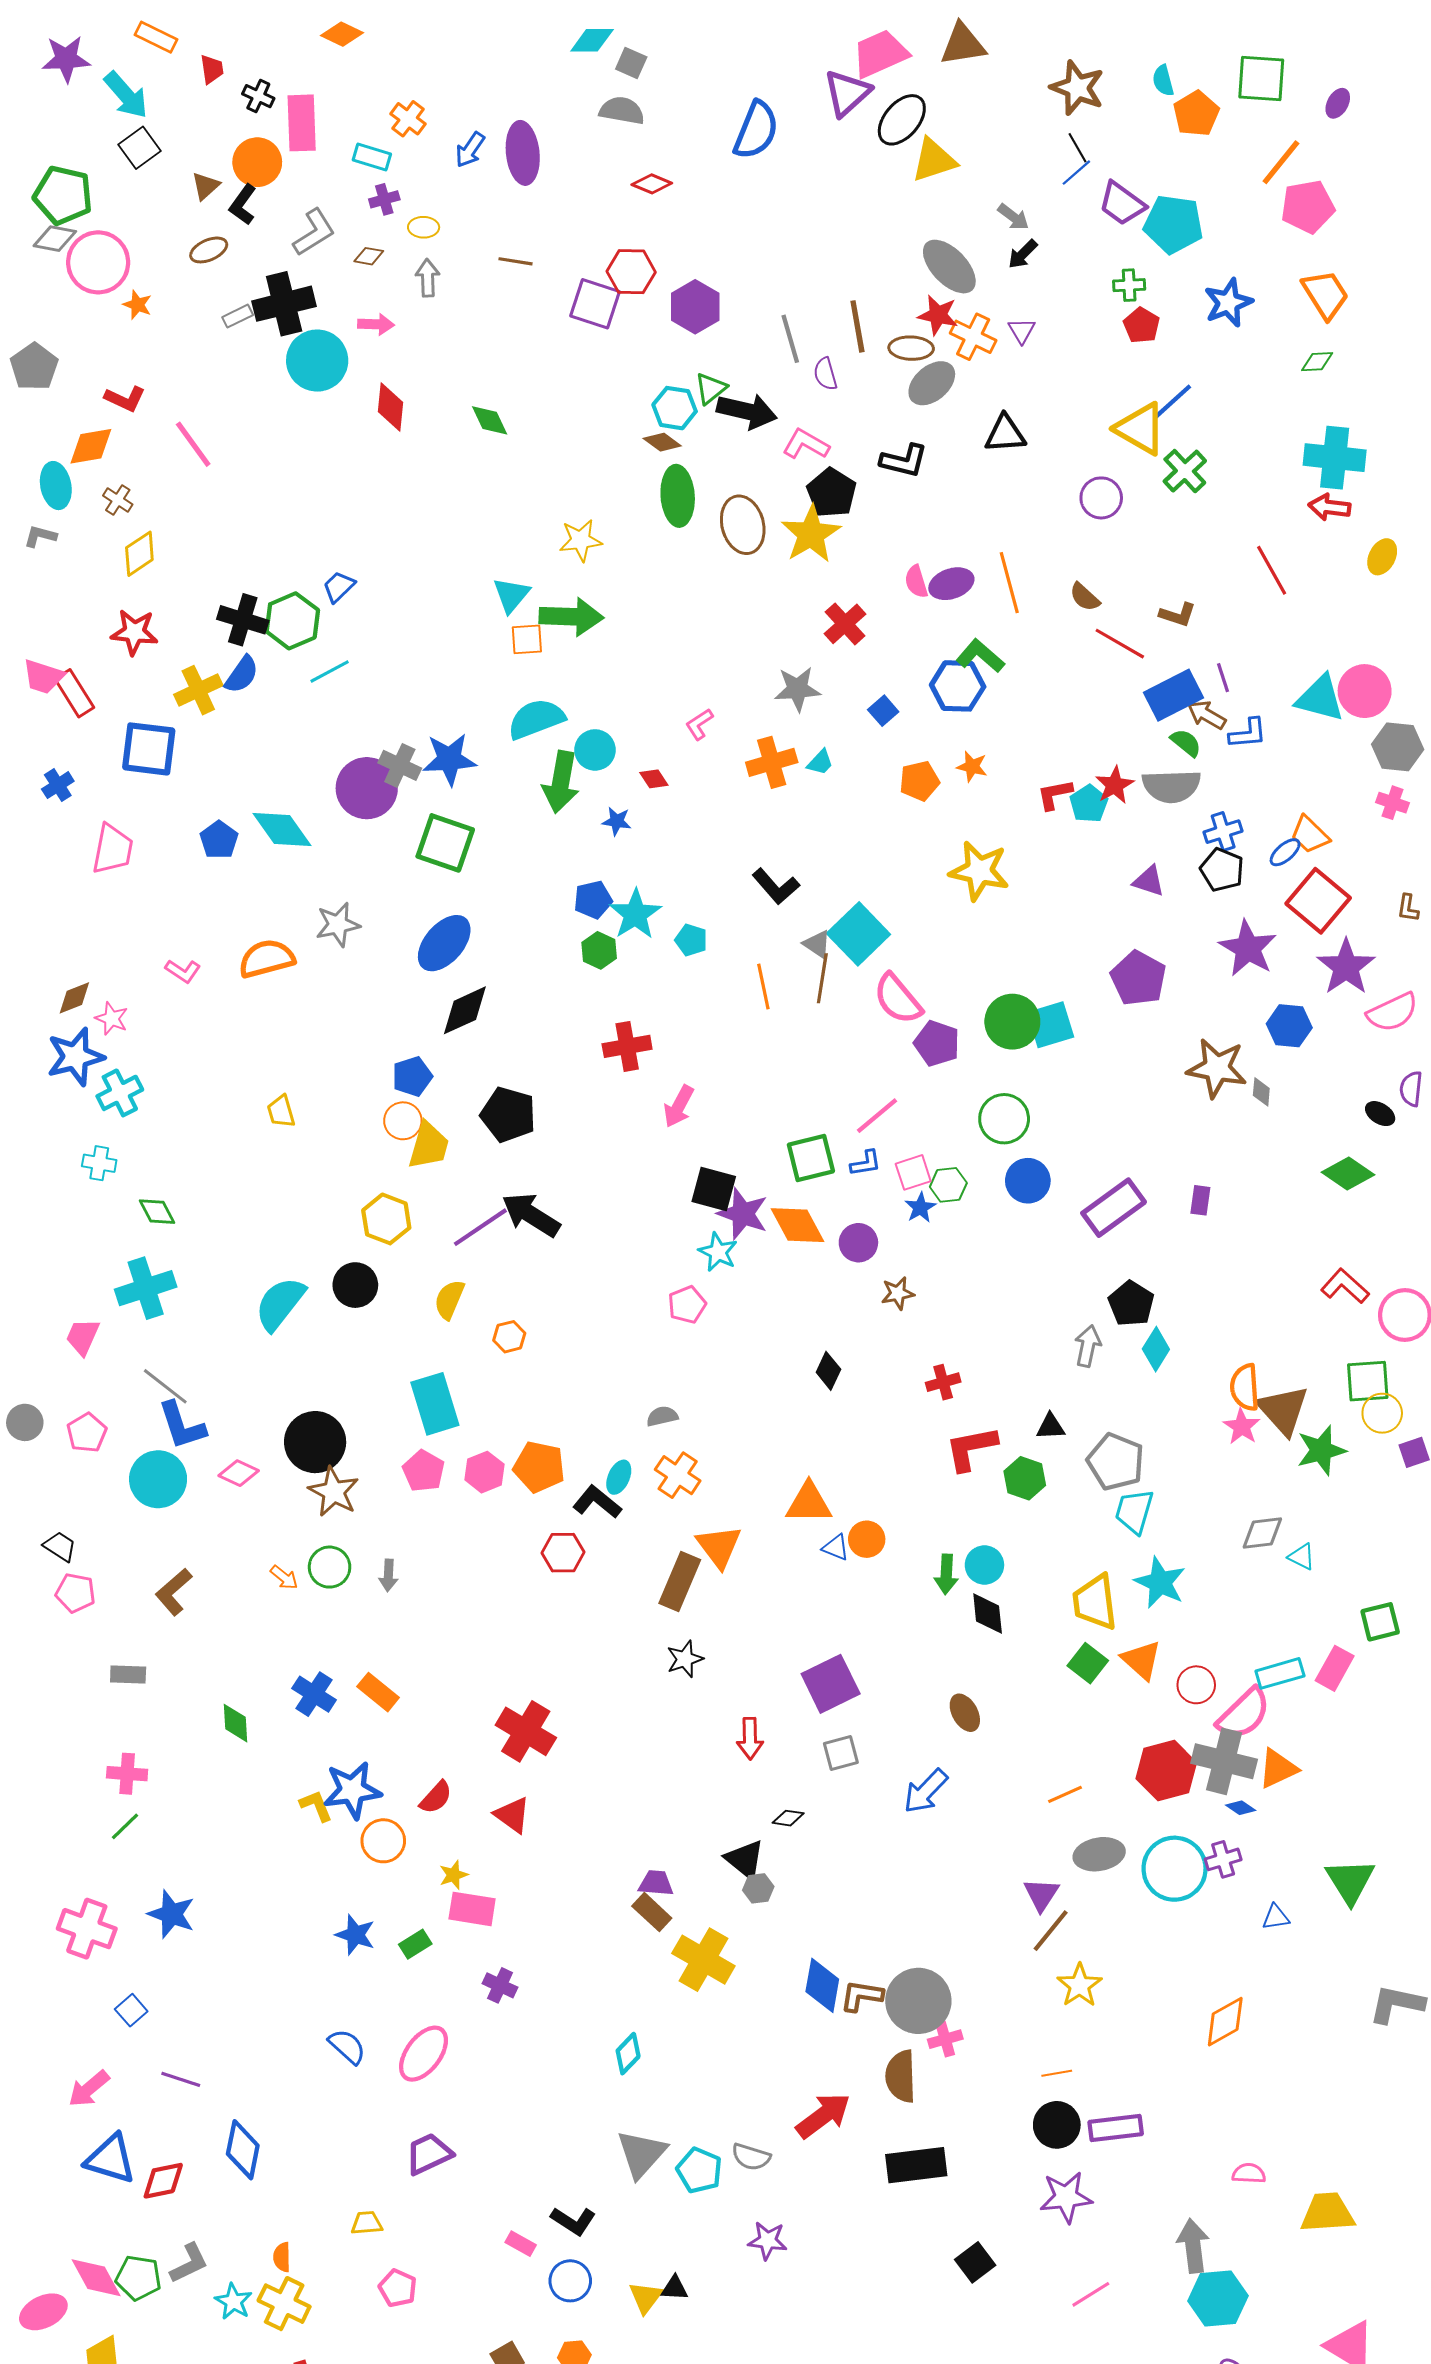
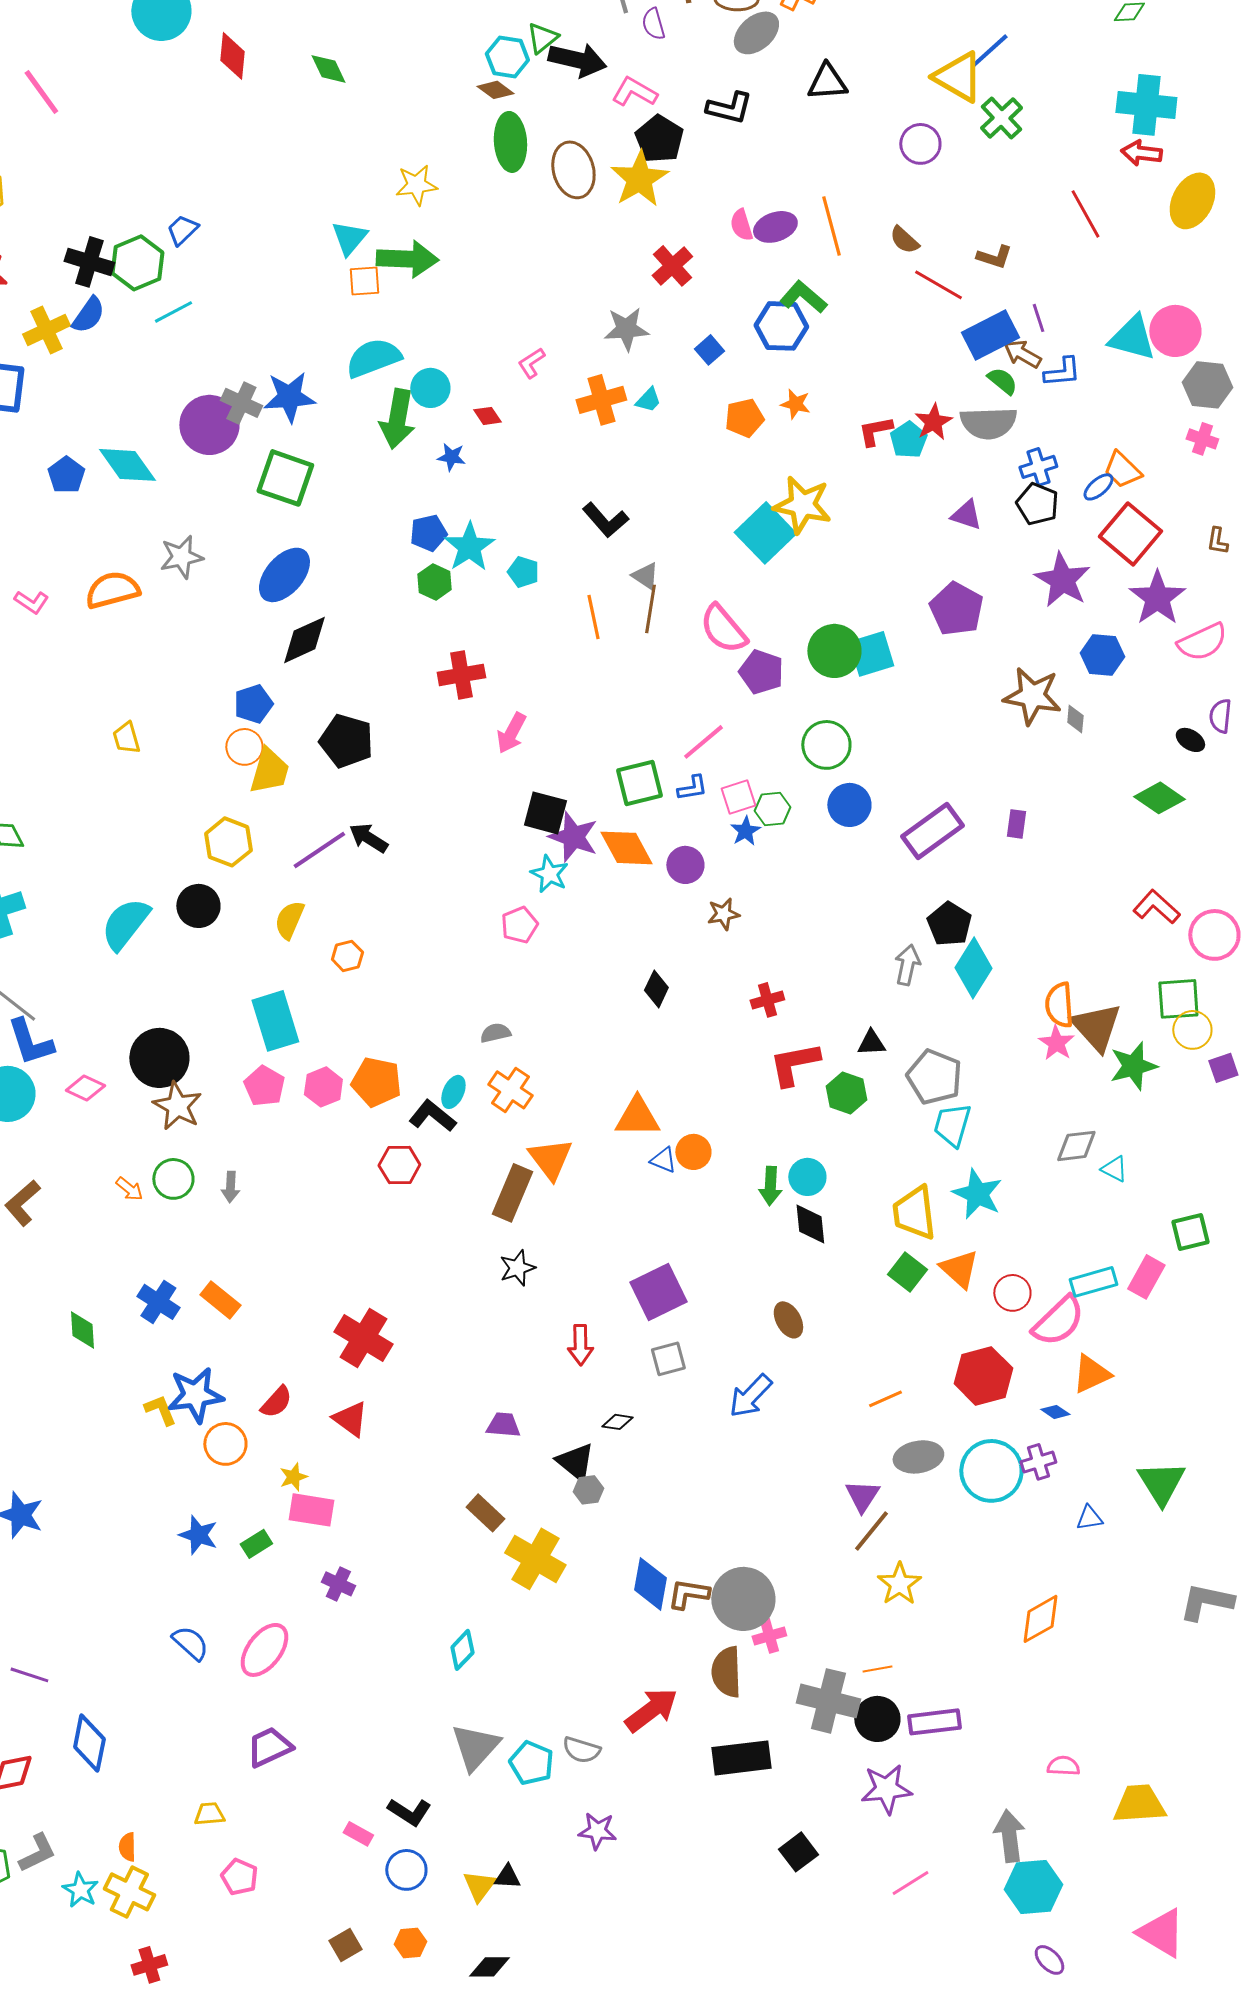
yellow ellipse: (1382, 557) -> (1192, 201), size x1.6
cyan square: (858, 934) -> (765, 533), moved
black arrow: (531, 1215) -> (368, 838), size x0.7
cyan diamond: (1156, 1349) -> (973, 968), size x1.4
gray cross: (1224, 1761) -> (828, 1701), moved
purple trapezoid: (656, 1883) -> (503, 1425), moved

